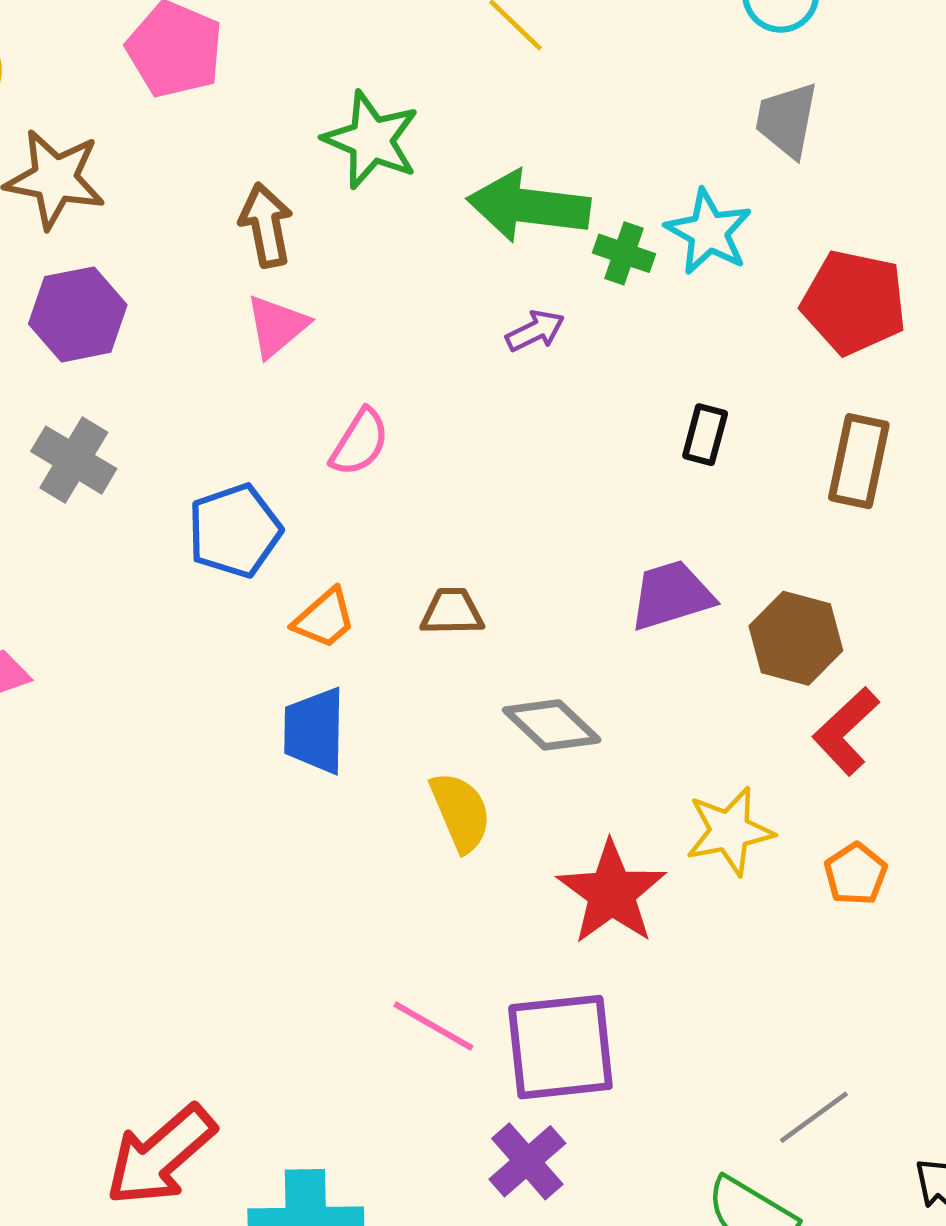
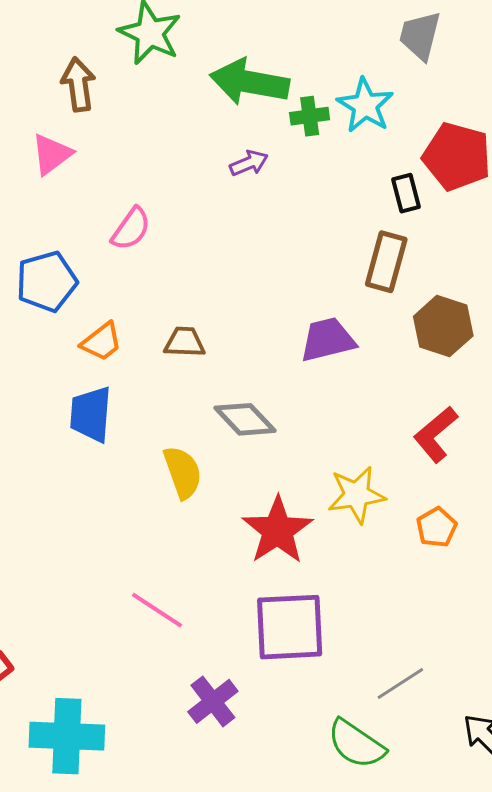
green cross: (624, 253) -> (310, 116), turned -30
pink triangle: (277, 326) -> (52, 154), moved
black rectangle: (705, 435) -> (406, 193), moved, turned -33
brown rectangle: (859, 461) -> (386, 262), moved
brown hexagon: (796, 638) -> (443, 326), moved
purple square: (560, 1047) -> (290, 627), moved

